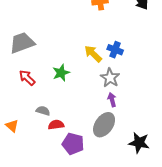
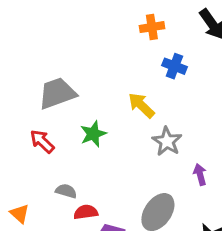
gray trapezoid: (22, 43) -> (57, 93), moved
blue cross: (115, 50) -> (174, 66), moved
purple arrow: (112, 100) -> (200, 174), moved

